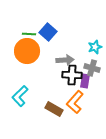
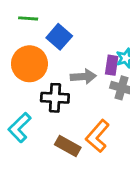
green line: (29, 34) -> (28, 18), moved
black cross: (72, 75) -> (55, 98), moved
purple rectangle: (85, 81) -> (112, 65), moved

